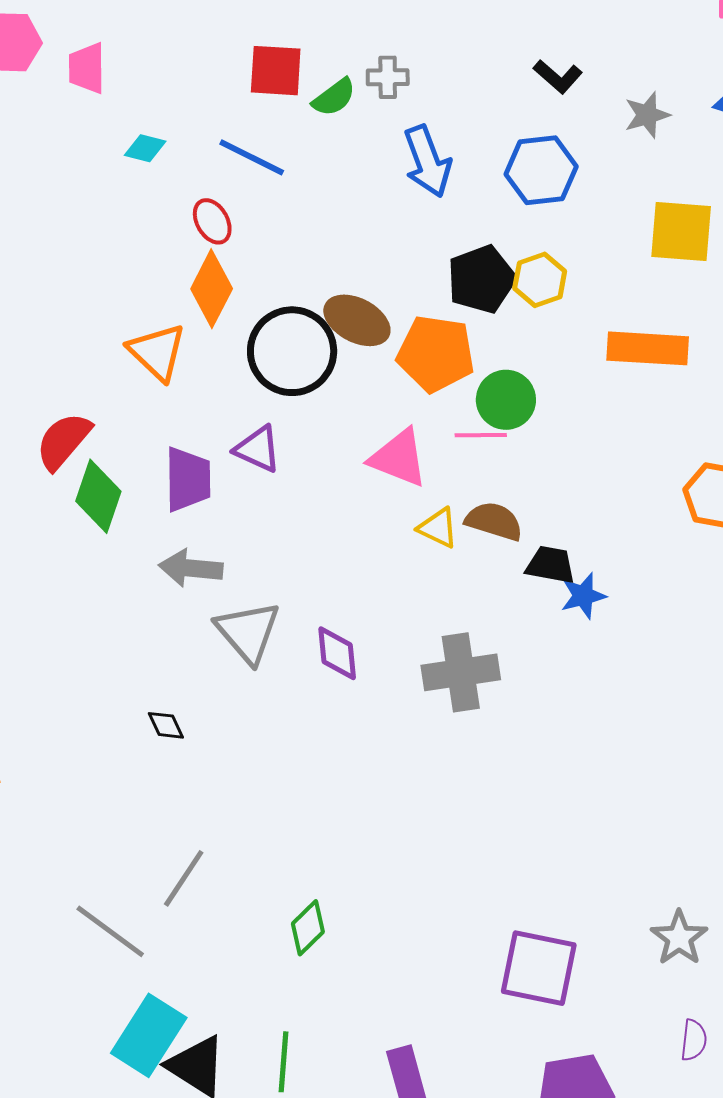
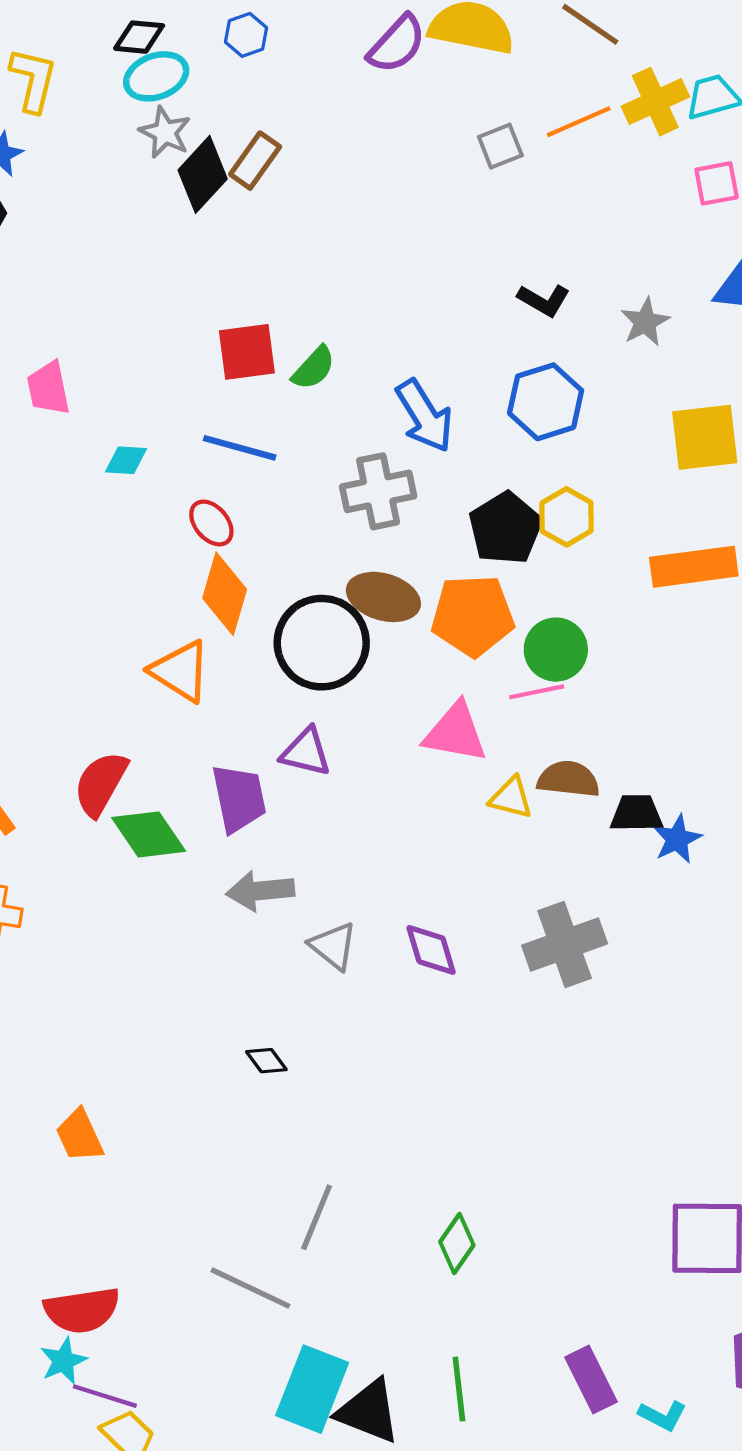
gray cross: (388, 77) -> (378, 491), moved, size x1.6
green diamond: (98, 496) -> (149, 834), turned -42
gray triangle: (248, 632) -> (333, 946), size x0.7

